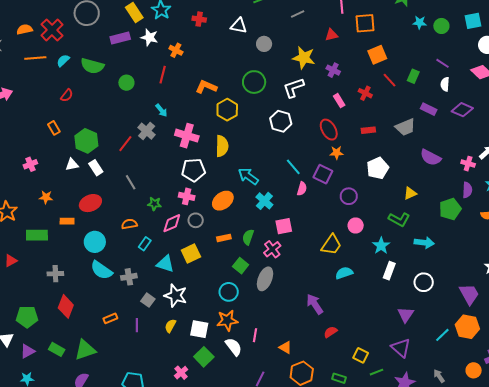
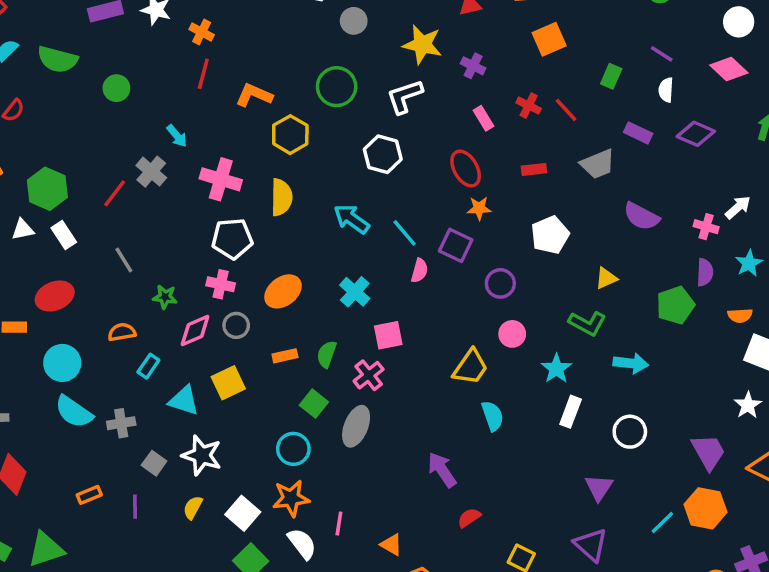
red line: (163, 75) -> (203, 74), moved
red line: (390, 80) -> (566, 110), moved
cyan arrow: (248, 176) -> (351, 219), moved
cyan semicircle: (344, 273) -> (493, 416), turned 90
white square: (199, 329) -> (243, 513), turned 30

